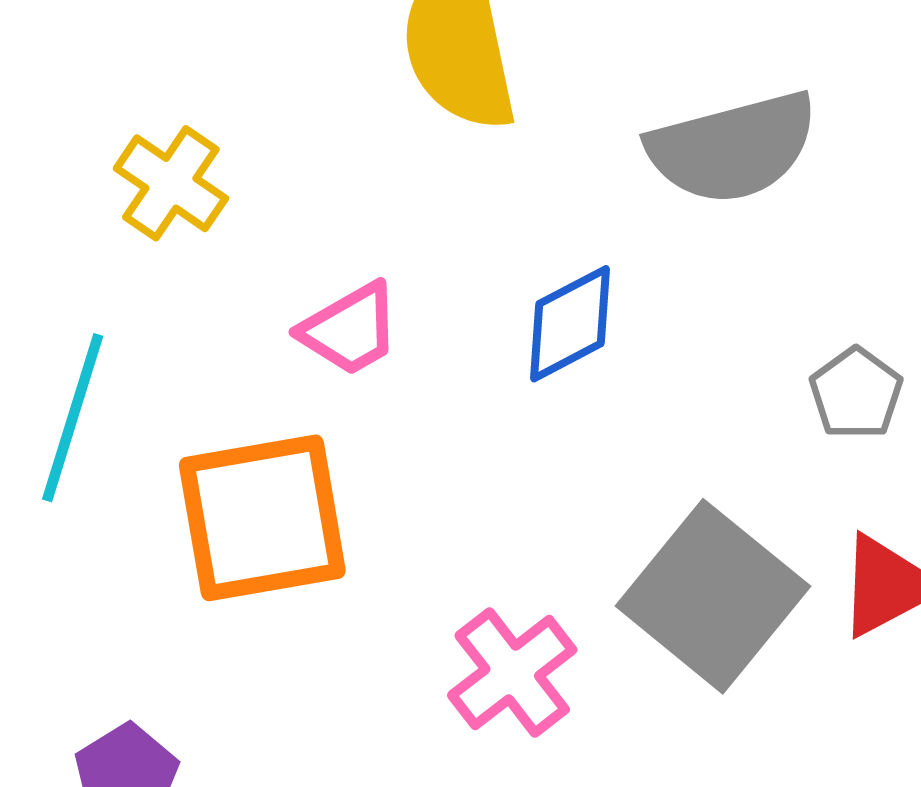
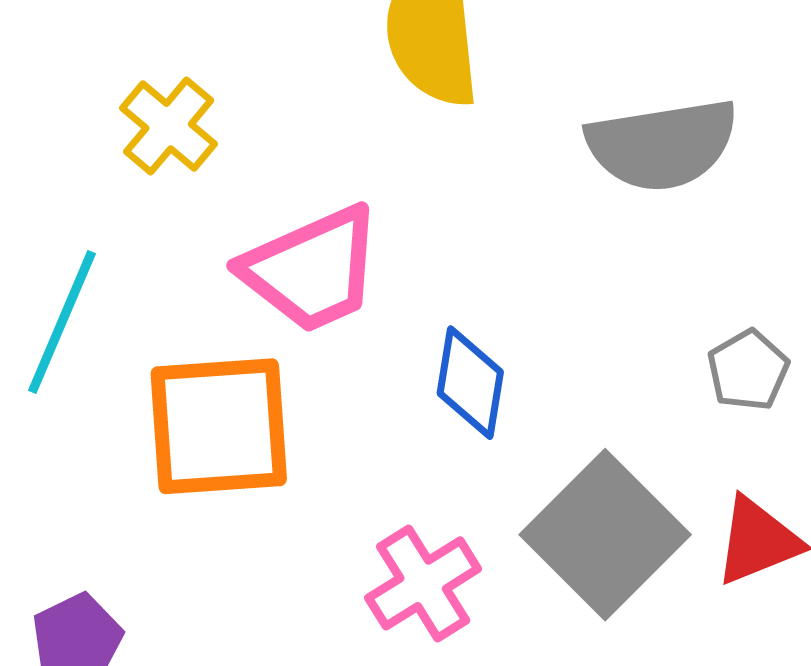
blue diamond: (570, 324) -> (470, 383), moved, turned -59
pink trapezoid: (350, 329) -> (312, 269), size x1.6

